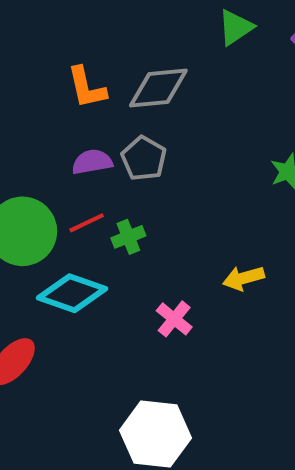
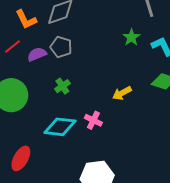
red line: (87, 223) -> (13, 47), moved
cyan diamond: (72, 293) -> (60, 127), moved

